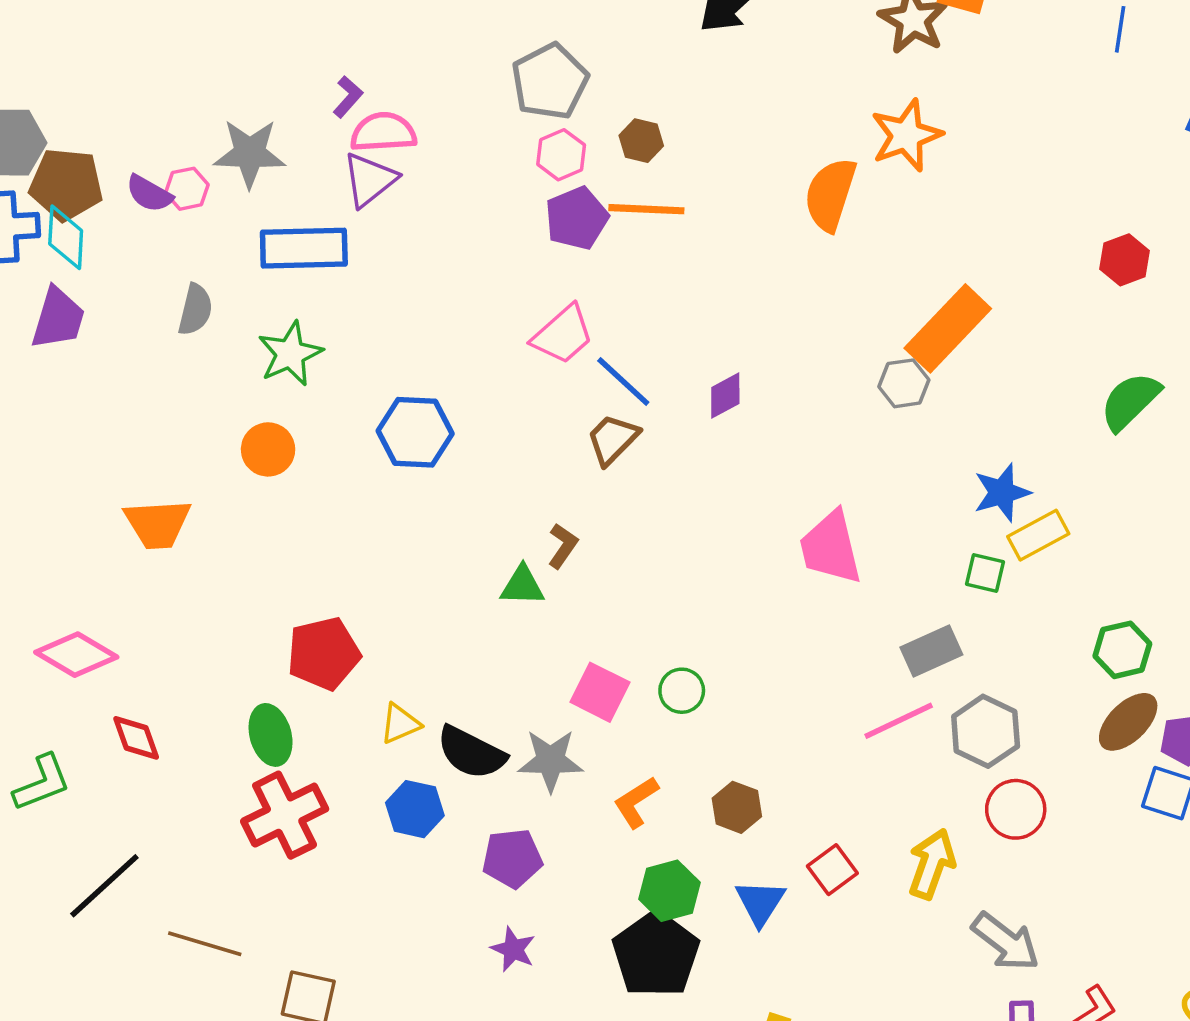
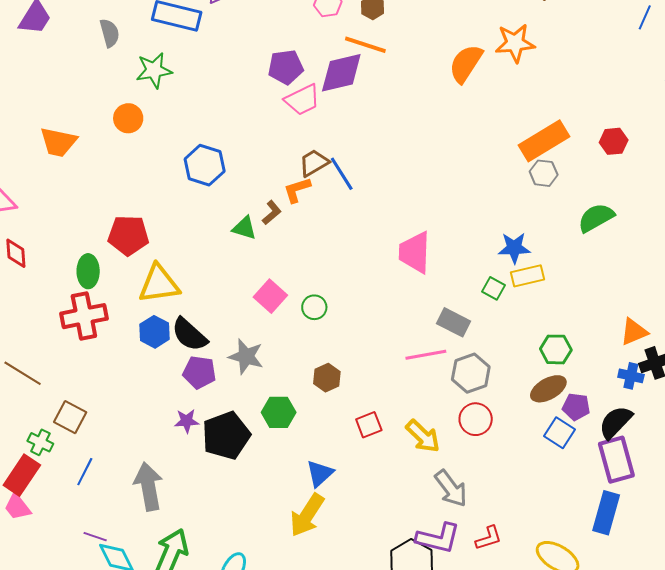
purple pentagon: (577, 218) -> (286, 67), moved
gray semicircle: (195, 310) -> (110, 33), turned -44
orange rectangle: (948, 328) -> (544, 141), moved
blue line: (623, 381) -> (342, 174), moved
gray hexagon: (904, 383) -> (544, 173), moved
purple diamond: (725, 396) -> (341, 73), moved, size x1.8
blue hexagon: (415, 432) -> (205, 165), moved
gray rectangle: (931, 651) -> (454, 322), turned 36
yellow triangle: (400, 724) -> (159, 284), size x1.8
black semicircle: (471, 753) -> (189, 335), moved
gray star: (551, 760) -> (246, 356), moved
orange L-shape: (636, 802) -> (297, 190), moved
yellow arrow: (932, 864) -> (423, 436), turned 99
blue triangle: (760, 903) -> (320, 474), moved
purple star: (513, 949) -> (187, 421), turned 30
black pentagon: (656, 954) -> (226, 435), moved

